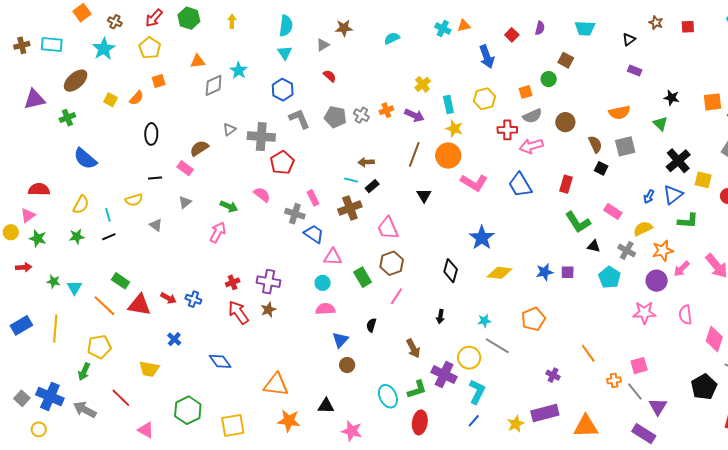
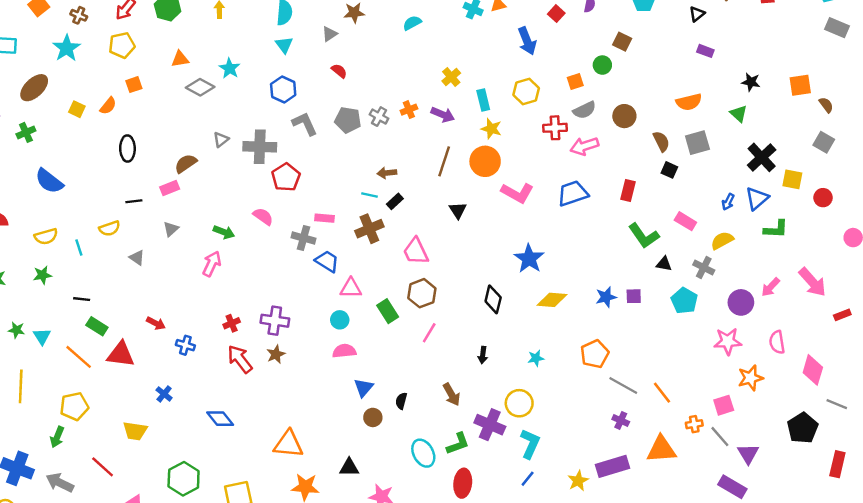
yellow pentagon: (150, 48) -> (122, 45), turned 30
gray diamond: (214, 85) -> (200, 87), turned 55
pink rectangle: (185, 168) -> (170, 188), turned -56
blue trapezoid: (520, 185) -> (573, 193), turned 104
pink rectangle: (313, 198) -> (325, 218), turned -56
yellow semicircle: (81, 205) -> (46, 236), turned 48
black line: (109, 237) -> (82, 299), moved, turned 32
orange star: (663, 251) -> (751, 378), moved
red arrow: (168, 298) -> (156, 323), moved
black semicircle: (371, 325) -> (401, 401), moved
gray line: (497, 346) -> (623, 386), moved
orange triangle: (586, 426) -> (661, 449), moved

